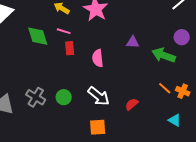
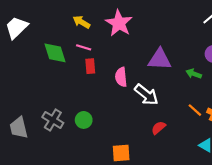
purple triangle: (133, 42) -> (160, 59), size x1.6
green arrow: (164, 55) -> (194, 74), size x0.6
white arrow: (99, 96) -> (146, 95), moved

